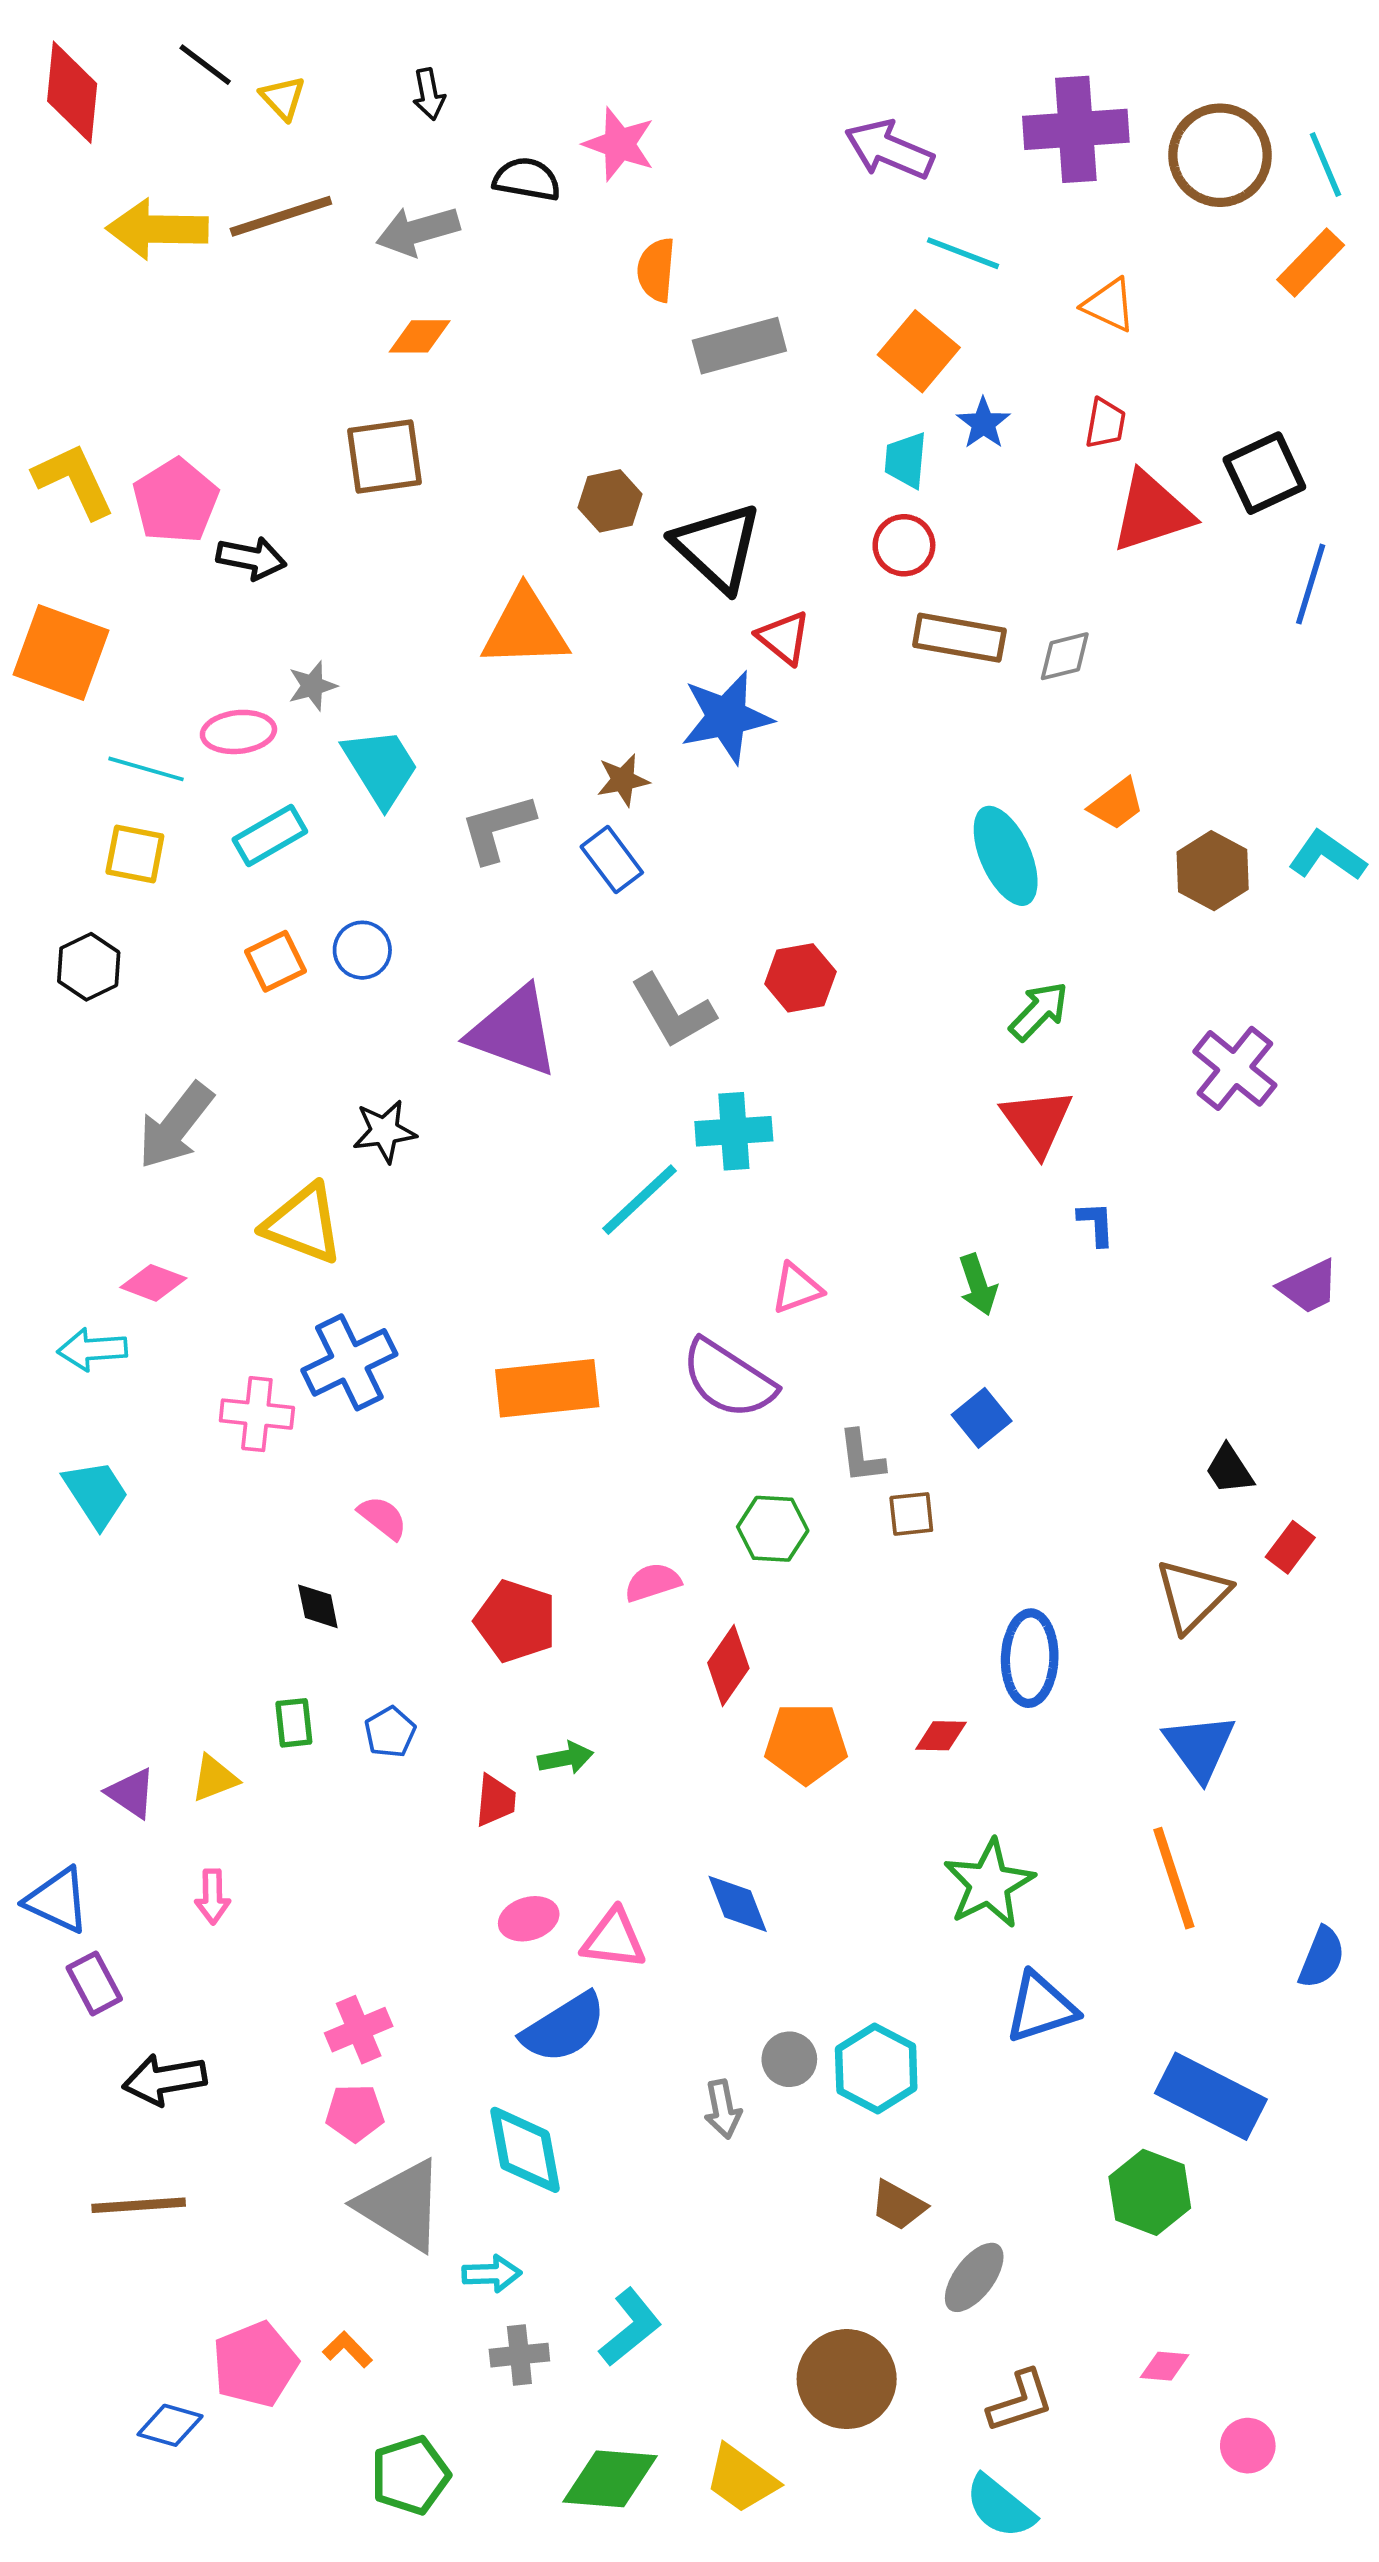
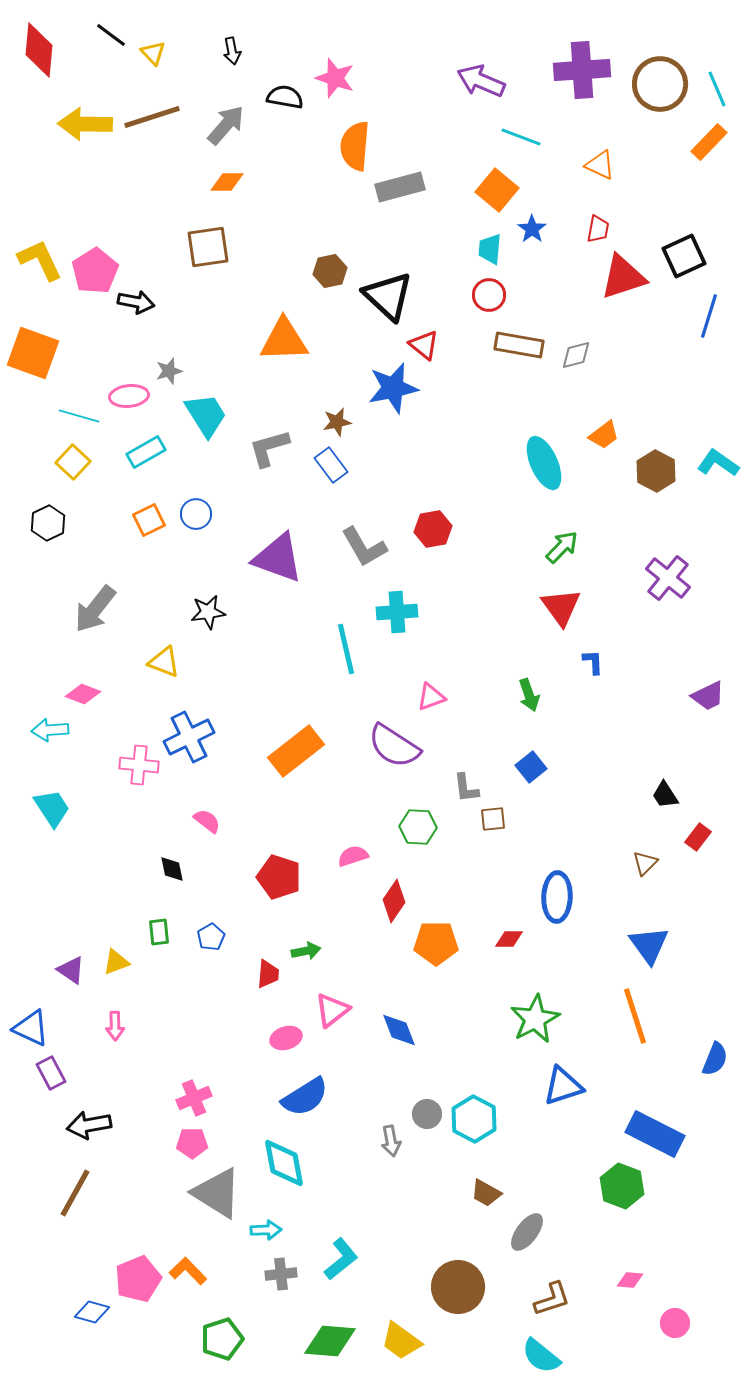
gray arrow: (418, 231) -> (226, 125), turned 147
orange semicircle: (656, 270) -> (355, 146), size x1.4
yellow square: (135, 854) -> (73, 462), turned 32
cyan line: (640, 1200) -> (346, 649), turned -60
yellow triangle: (303, 1224) -> (164, 662), size x0.7
orange rectangle: (547, 1388) -> (296, 751), turned -32
brown triangle: (1192, 1595) -> (645, 863), size x0.6
pink triangle: (614, 1939) -> (332, 1010), moved, turned -45
brown line: (139, 2205) -> (75, 1193), turned -57
orange L-shape: (348, 2349) -> (188, 1271), size x1.4

